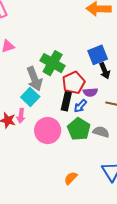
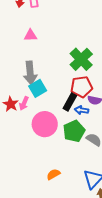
green cross: (53, 63) -> (81, 59), moved
gray arrow: (34, 79) -> (30, 73), moved
blue arrow: (80, 106) -> (82, 110), turned 40

